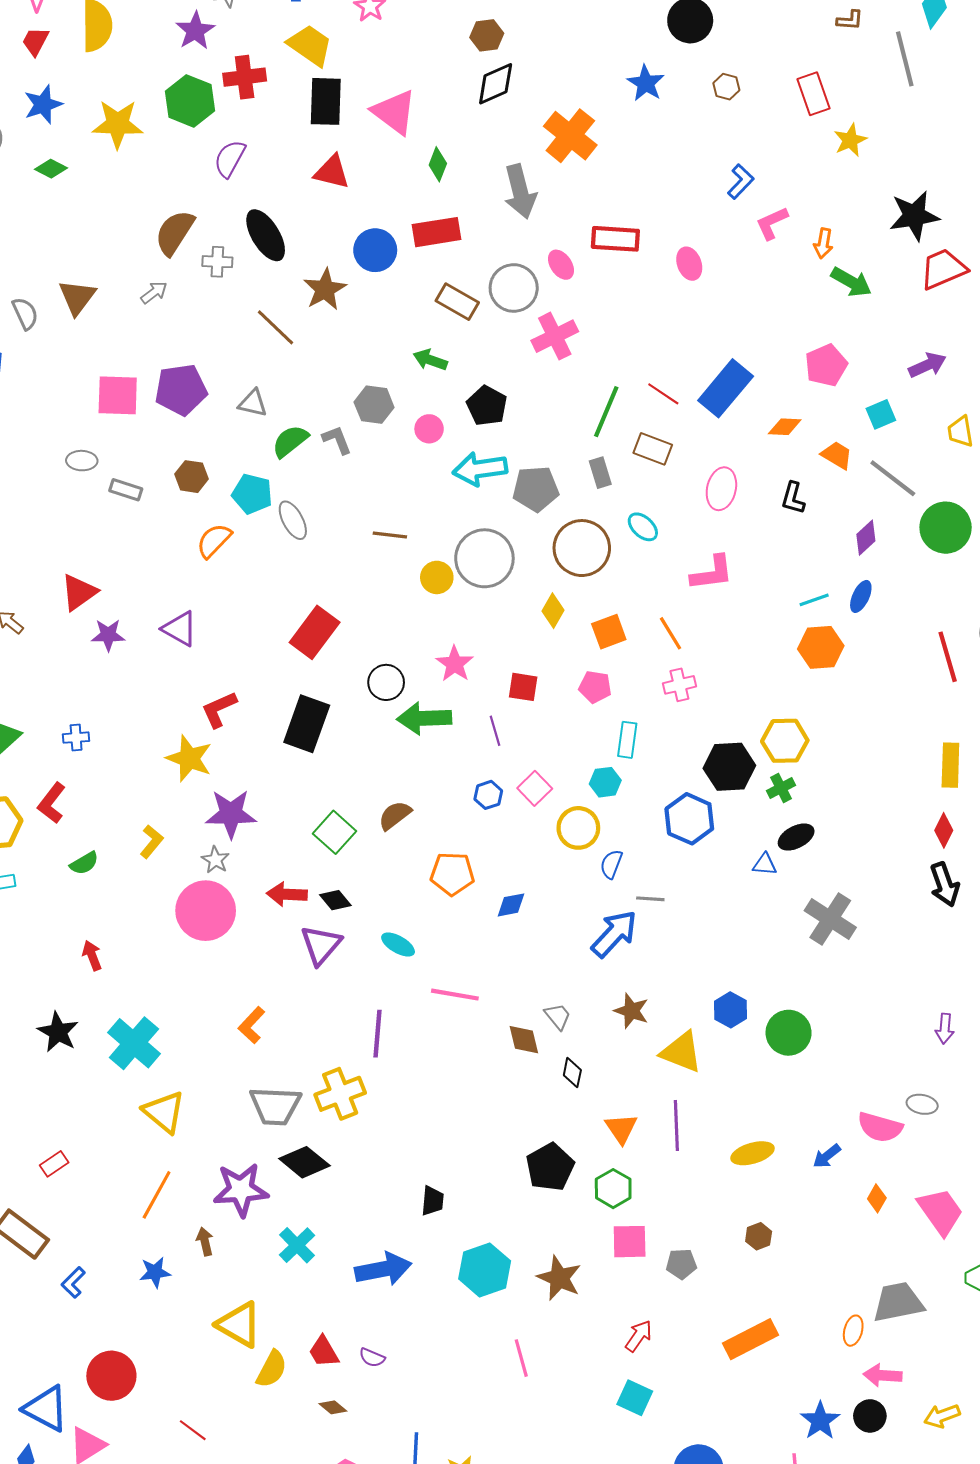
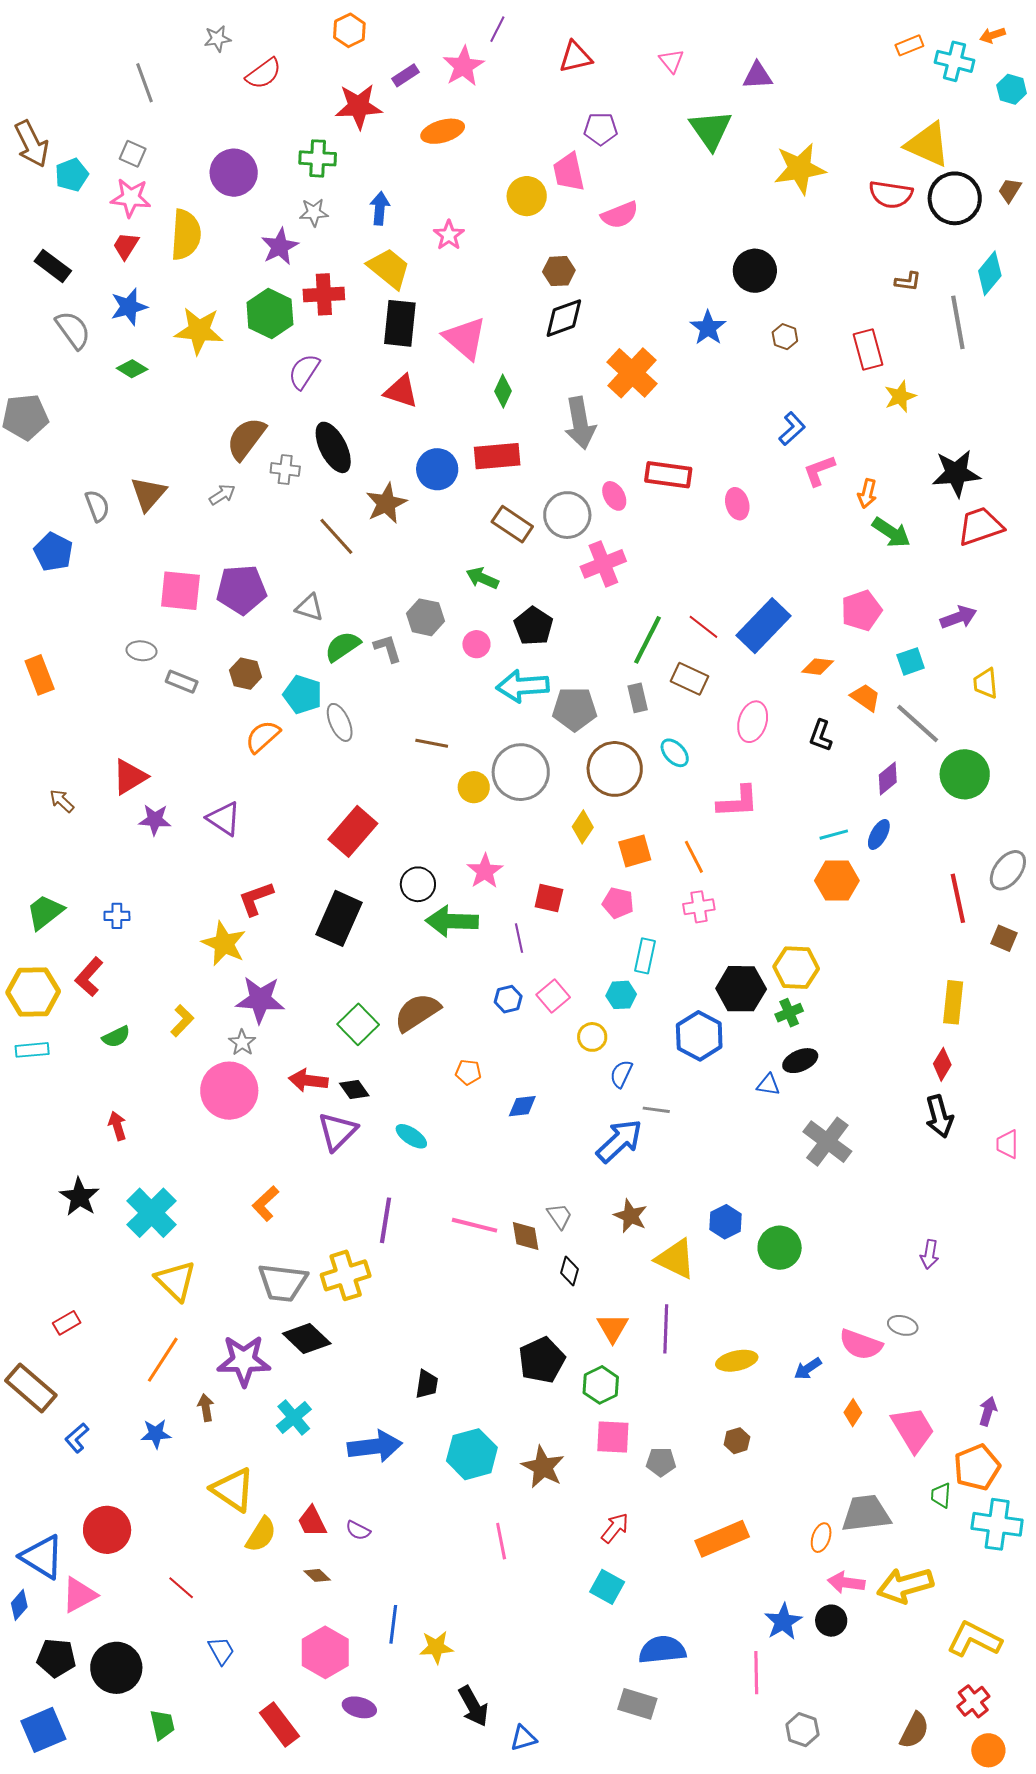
brown semicircle: (395, 815) -> (417, 1012), size x1.4
yellow circle: (578, 828) -> (592, 1037), size x0.7
orange pentagon: (452, 874) -> (468, 1072), size x0.6
pink line: (455, 995) -> (475, 1225), moved
yellow arrow: (942, 1416) -> (905, 1585), moved, size x1.6

